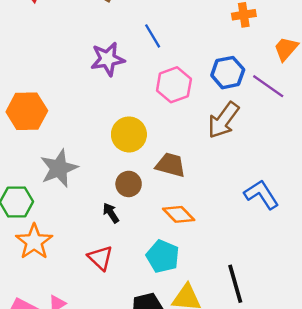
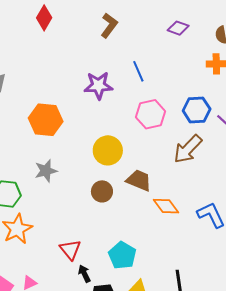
orange hexagon: (27, 111) -> (46, 120), moved
gray star: (59, 168) -> (46, 171), size x0.7
black arrow: (111, 213) -> (84, 274), moved
orange diamond: (179, 214) -> (166, 206), moved

